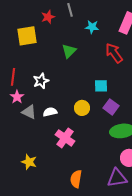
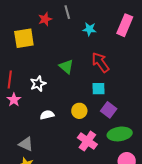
green triangle: (69, 51) -> (66, 66), moved, turned -35
red arrow: (114, 53) -> (100, 62), moved
gray triangle: (29, 112) -> (26, 144), moved
pink cross: (65, 138) -> (87, 141), moved

